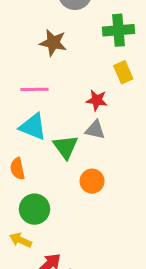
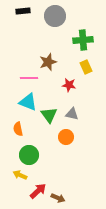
brown star: (53, 43) -> (48, 62), moved, turned -30
gray triangle: (95, 130) -> (72, 114), moved

